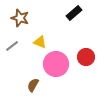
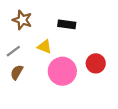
black rectangle: (74, 13) -> (67, 24), moved, turned 49
brown semicircle: (33, 85) -> (17, 72), moved

